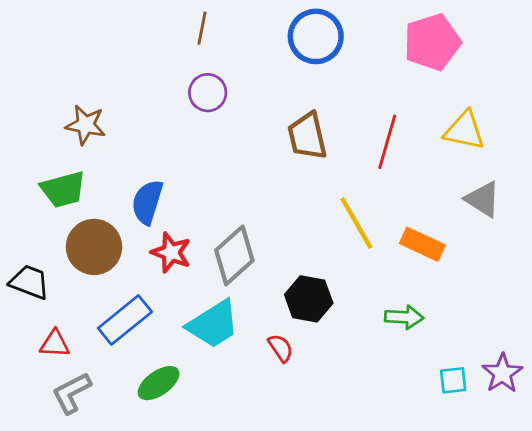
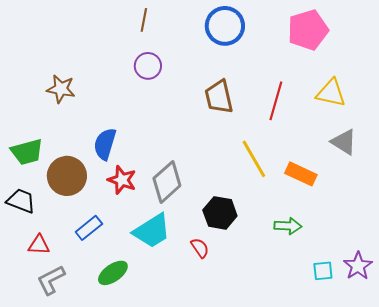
green trapezoid: (63, 189) -> (27, 152), moved
blue rectangle: (125, 320) -> (89, 228), size x0.7

